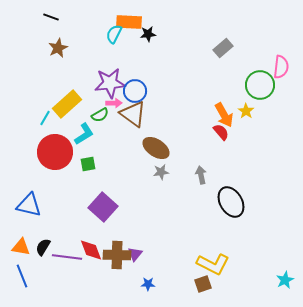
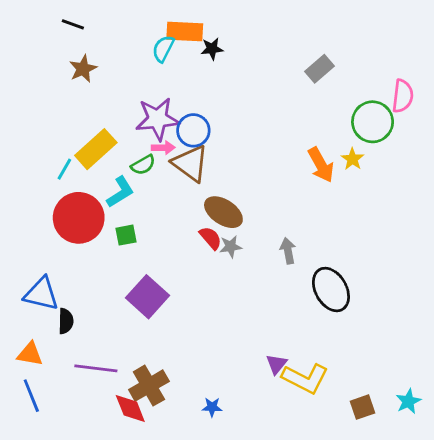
red semicircle: (221, 132) -> (211, 238), moved
black semicircle: (43, 247) -> (66, 321), moved, turned 150
red diamond: (91, 250) -> (130, 409), moved
purple triangle: (135, 254) -> (276, 364), moved
brown cross: (117, 255) -> (149, 386), moved, turned -32
brown square: (203, 284) -> (363, 407), moved

